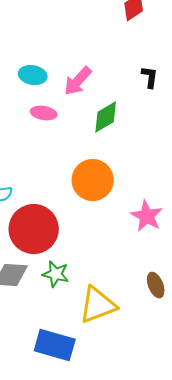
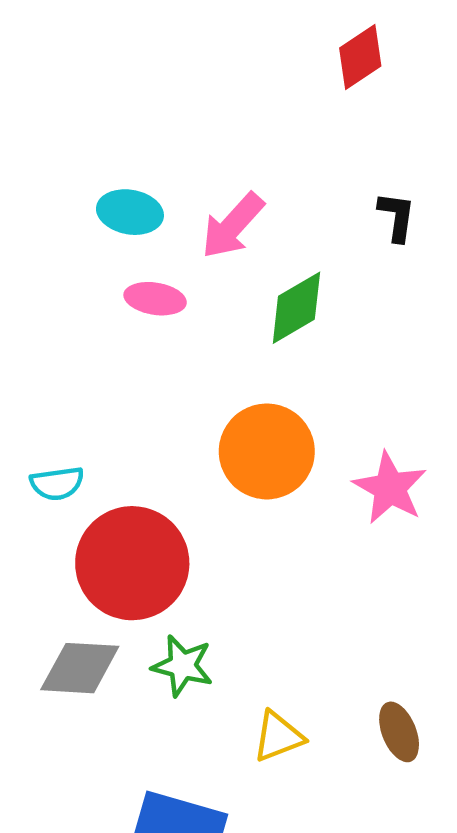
pink star: (147, 216) -> (390, 488), moved
brown ellipse: (156, 285) -> (399, 732), moved
yellow triangle: (98, 305) -> (278, 736), size x0.6

